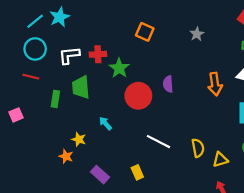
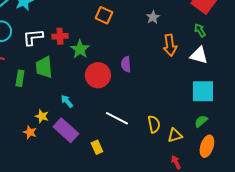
orange arrow: (215, 84) -> (170, 45), moved
purple rectangle: (100, 175) -> (66, 130), moved, size x1.4

